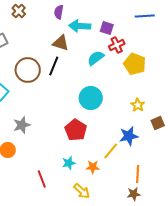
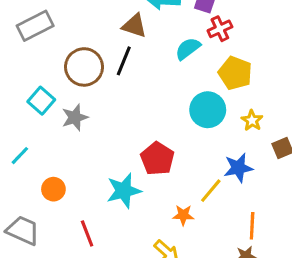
yellow pentagon: (135, 64) -> (235, 73), moved
cyan circle: (91, 98) -> (208, 110), moved
gray star: (22, 125) -> (75, 117), moved
cyan star: (69, 163) -> (124, 191), moved, size x1.6
red line: (42, 179) -> (87, 233), moved

